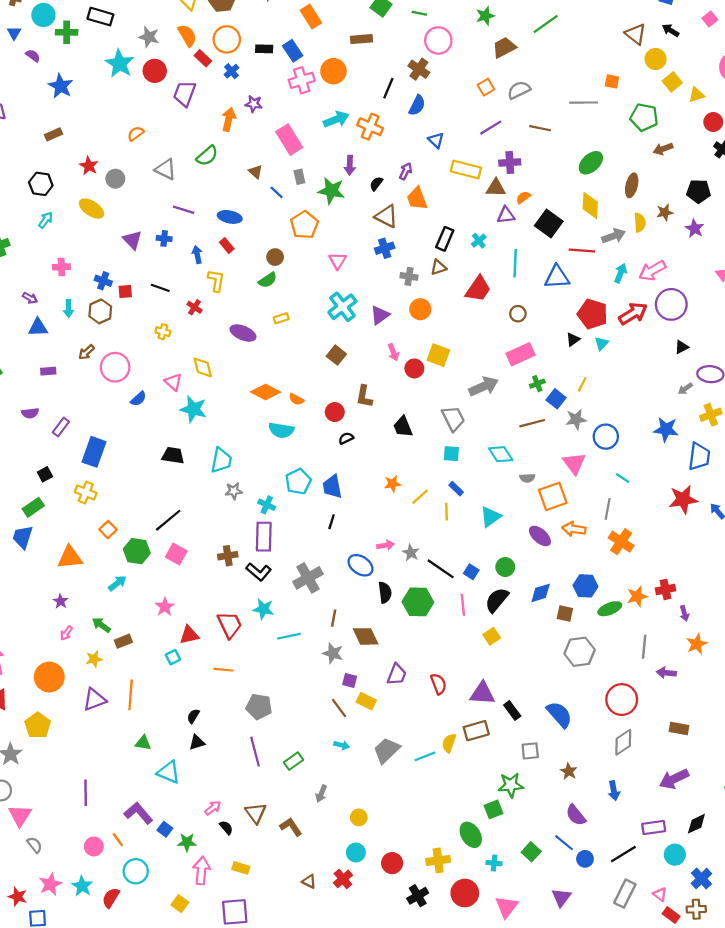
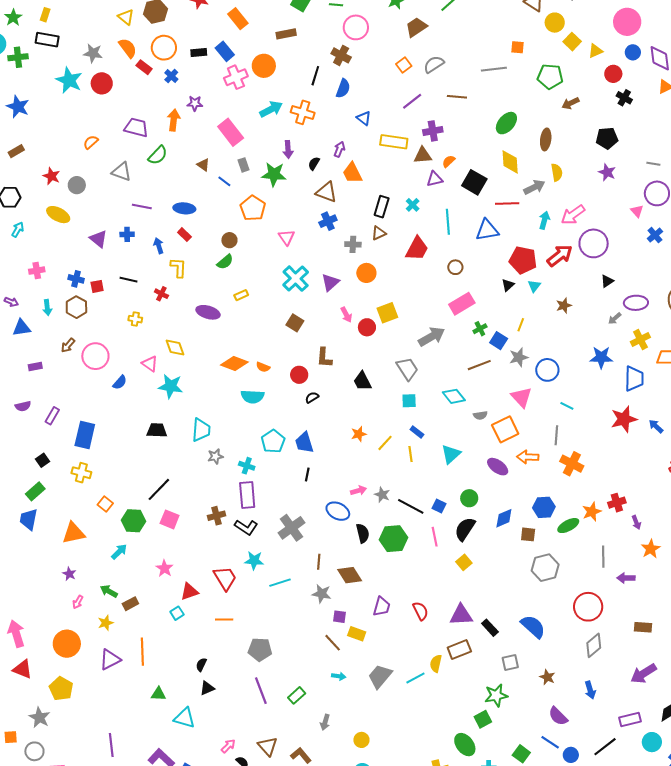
purple trapezoid: (185, 94) -> (136, 128), moved, turned 90
brown star: (665, 212) -> (564, 305), moved
yellow square: (438, 355) -> (387, 313), turned -35

